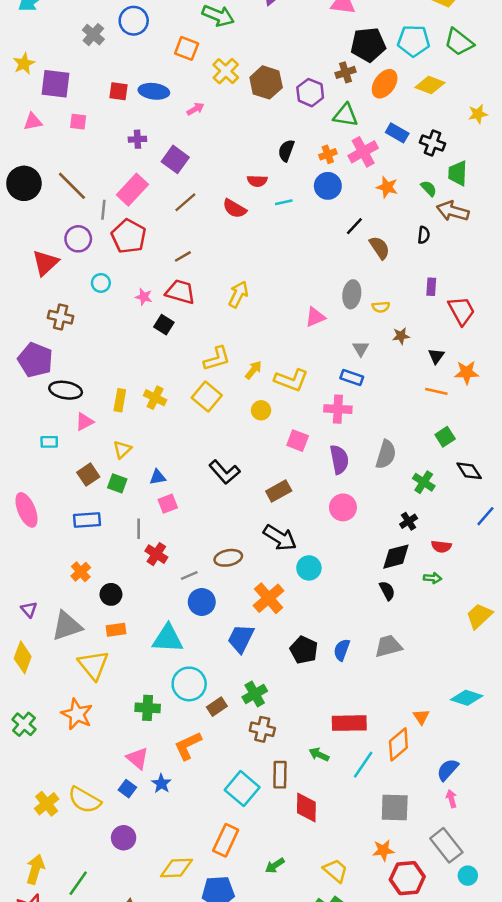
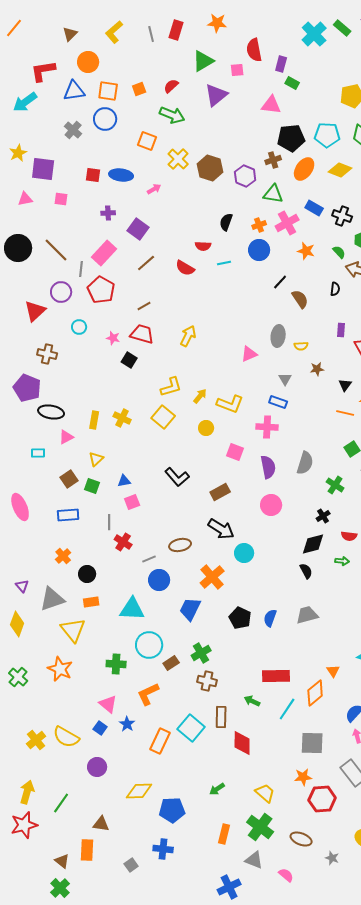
orange rectangle: (226, 840) -> (160, 741), moved

